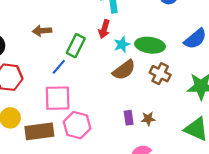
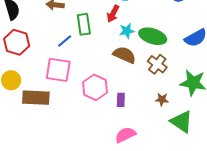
green rectangle: (76, 46) -> (84, 24), turned -45
brown semicircle: (124, 70) -> (124, 55), turned -130
brown star: (148, 119) -> (162, 99), moved
pink hexagon: (77, 125) -> (95, 87), moved

